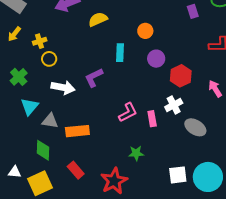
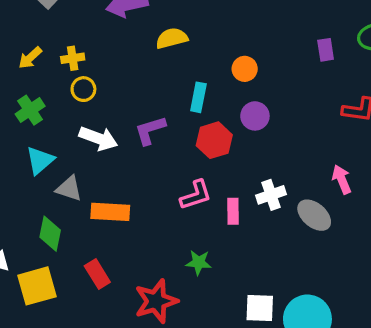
yellow arrow: (14, 34) -> (30, 58), moved
red hexagon: (181, 76) -> (214, 140), moved
gray ellipse: (195, 127) -> (314, 215), moved

